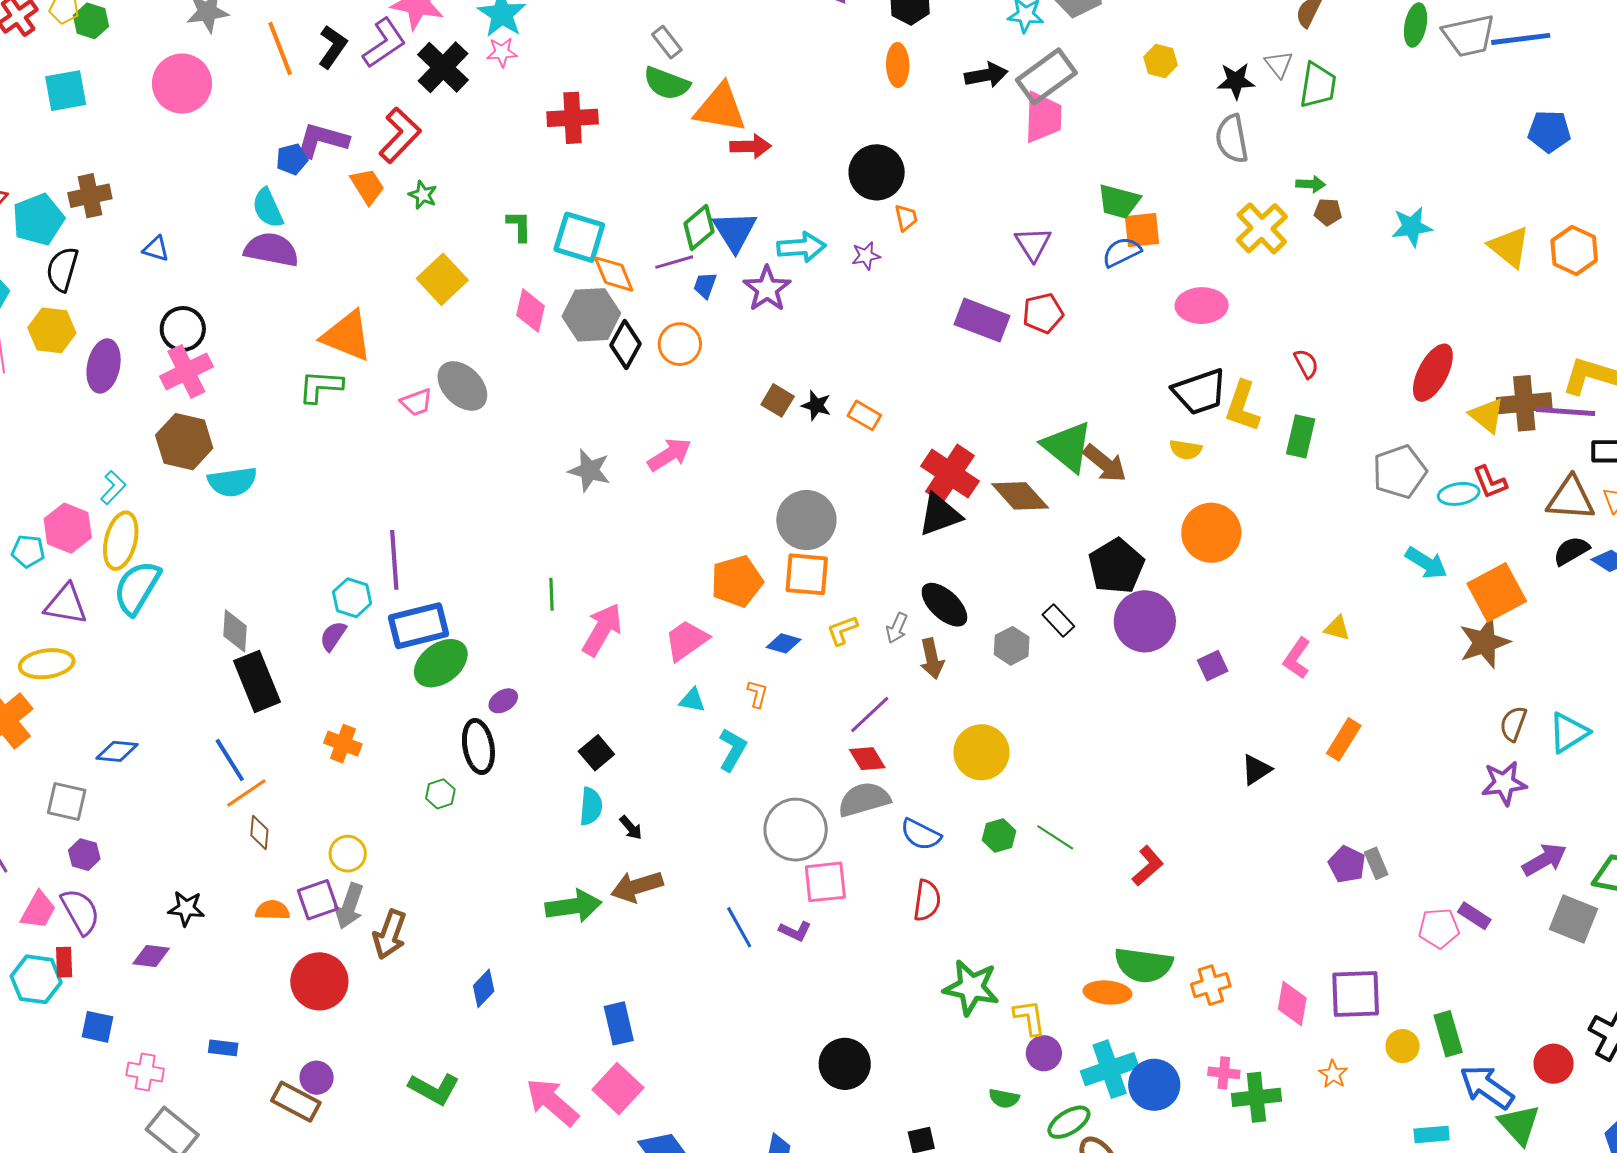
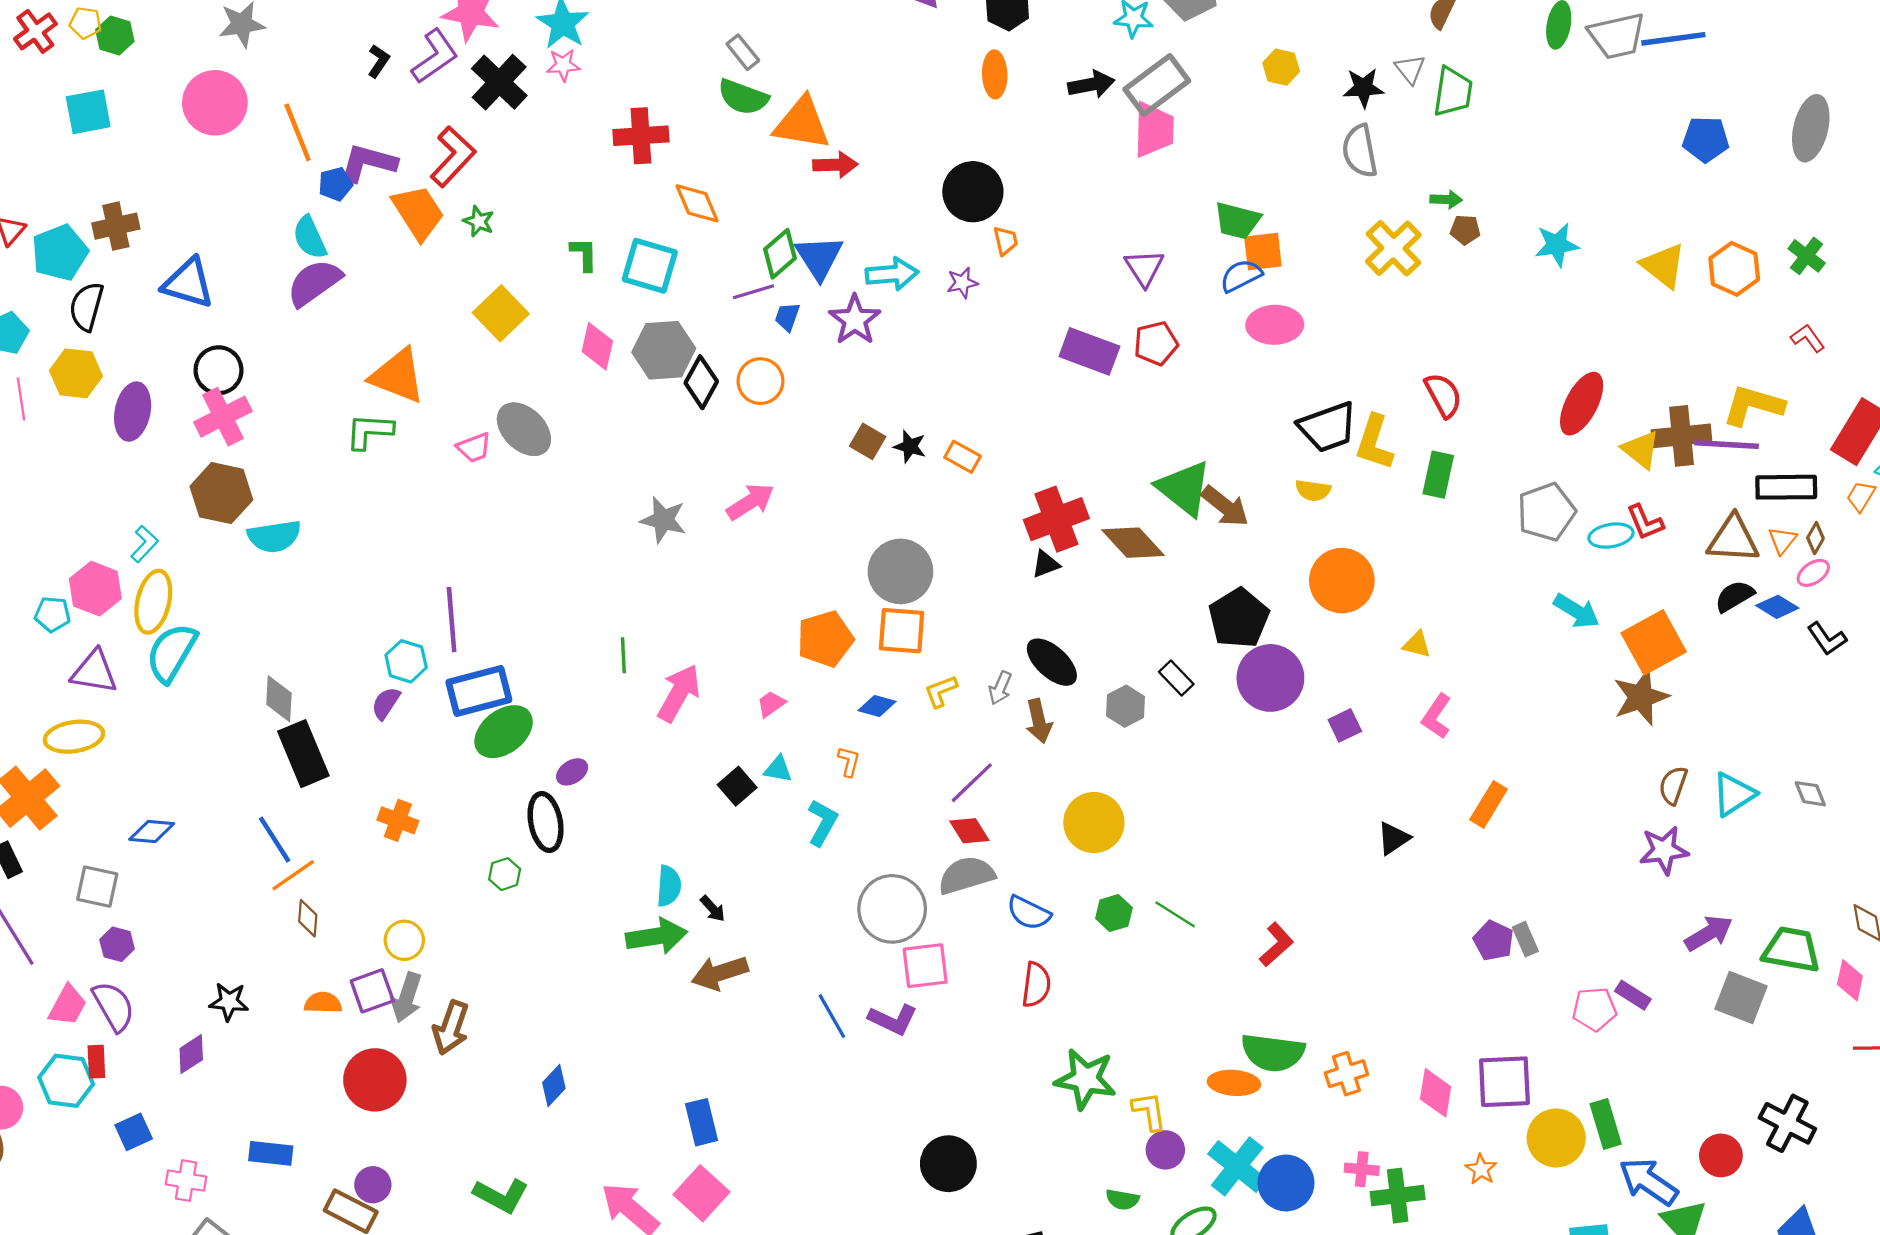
black L-shape: (333, 47) -> (379, 61), size x0.7
orange line: (280, 48) -> (298, 132), moved
orange trapezoid: (367, 186) -> (418, 212), size x1.4
blue triangle: (156, 249) -> (188, 283), size x1.8
purple semicircle: (271, 250) -> (314, 283), turned -46
orange diamond: (614, 274) -> (697, 203), moved
pink ellipse: (1202, 306) -> (1275, 325), moved
red semicircle: (1306, 364) -> (1443, 395), size x1.4
red cross: (950, 474) -> (1056, 519), turned 36
black triangle: (940, 515) -> (1046, 564), size x0.6
yellow triangle: (1337, 628) -> (1417, 645), moved
pink trapezoid: (686, 640) -> (771, 704), size x0.6
black square: (596, 753) -> (737, 786), moved
green arrow: (574, 906) -> (656, 936), moved
purple L-shape: (795, 931) -> (893, 1020), size x1.4
purple diamond: (151, 956) -> (191, 1054), turned -39
blue square: (98, 1027) -> (134, 1132), turned -36
yellow circle: (1403, 1046) -> (1556, 1138), size x1.6
blue rectangle: (223, 1048) -> (271, 1153), size x1.4
cyan cross: (1110, 1069) -> (1237, 1166), turned -32

